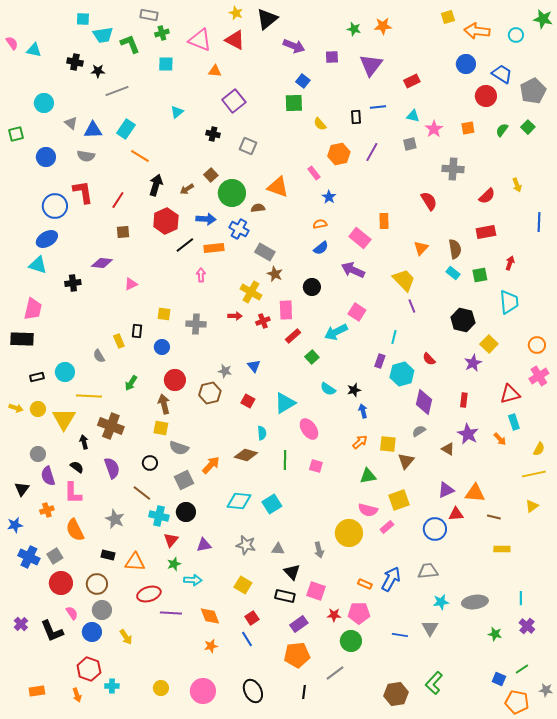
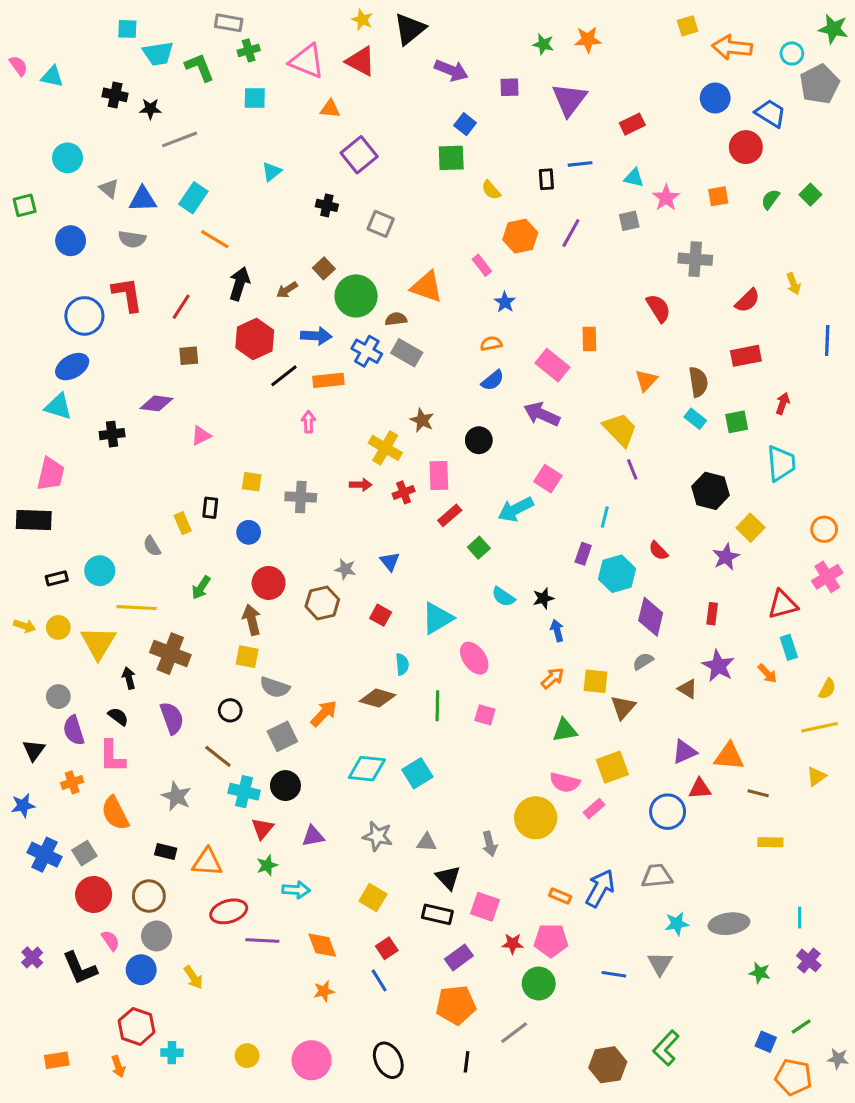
gray pentagon: (533, 91) -> (820, 84), moved
gray rectangle: (265, 252) -> (407, 353), moved

